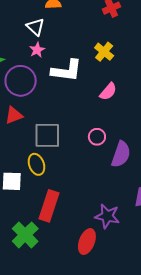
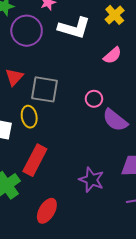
red triangle: (14, 115) -> (14, 77), moved, turned -36
purple semicircle: (121, 154) -> (115, 120), turned 100
red ellipse: (87, 242) -> (47, 211), moved

